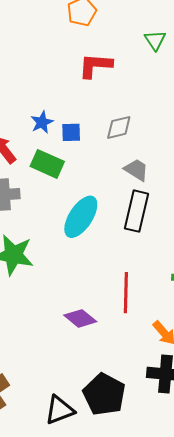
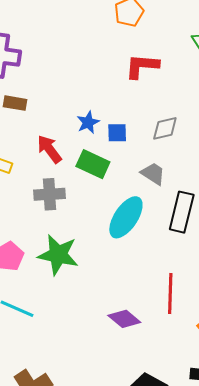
gray trapezoid: (136, 170) -> (153, 174), moved

